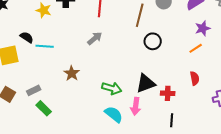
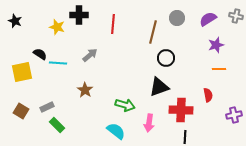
gray arrow: (95, 38) -> (90, 55), moved
orange line: (196, 48) -> (219, 69), moved, turned 32
black triangle: (146, 83) -> (159, 87), moved
red cross: (168, 93) -> (181, 110), size x1.6
cyan semicircle: (114, 114) -> (116, 131), moved

